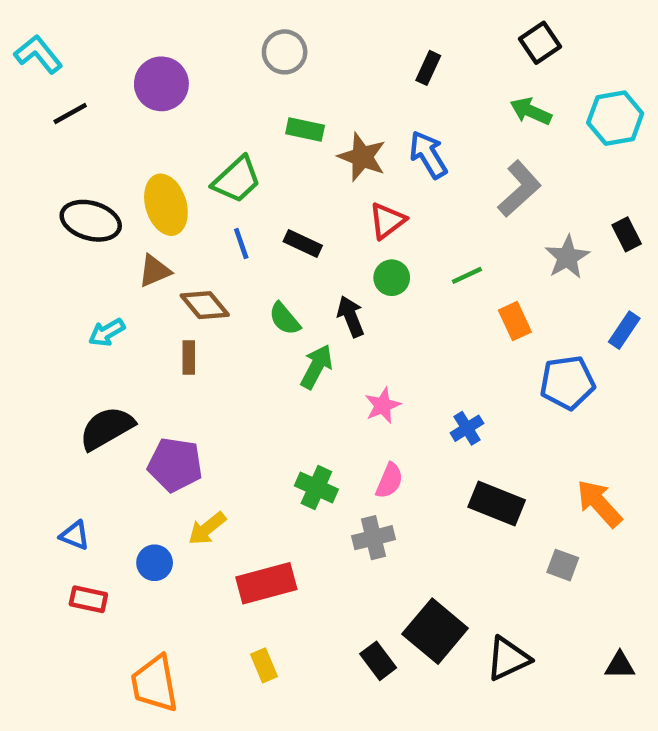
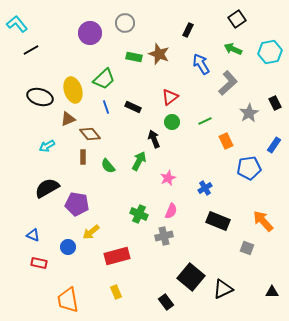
purple circle: (161, 84) -> (90, 33), moved
blue arrow: (428, 155) -> (201, 64), moved
brown star: (362, 157) -> (159, 54), moved
green semicircle: (285, 319) -> (108, 166), moved
black rectangle: (378, 661) -> (166, 302), moved

